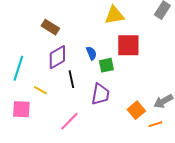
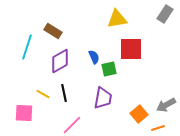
cyan line: (18, 68) -> (27, 47), moved
black line: (71, 79) -> (64, 93), moved

